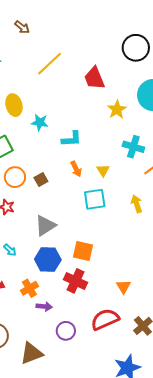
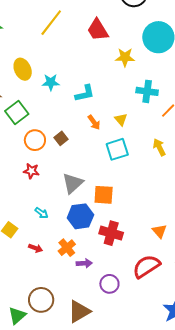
yellow star: (117, 110) -> (125, 57), turned -30
orange square: (83, 251) -> (104, 195), moved

